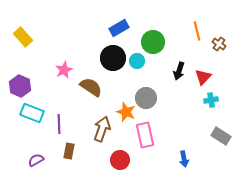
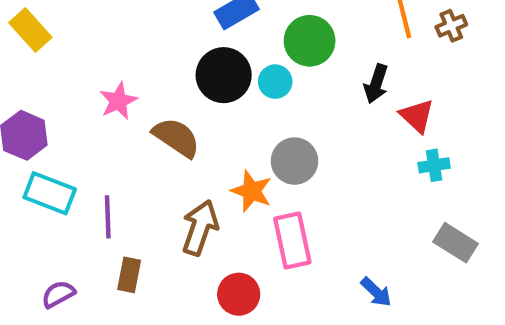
brown cross: (219, 44) -> (451, 26), moved, turned 32
black arrow: (179, 71) -> (376, 84), moved
red triangle: (203, 77) -> (417, 116), turned -30
blue arrow: (184, 159) -> (376, 292), turned -35

